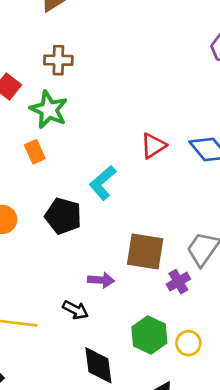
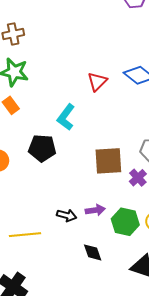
purple arrow: (101, 280) -> (95, 210), moved
black diamond: (98, 365) -> (93, 252), size x0.7

